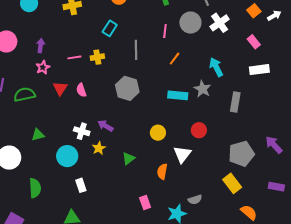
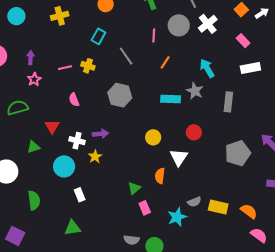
gray line: (136, 50) -> (126, 56), turned -30
yellow cross: (97, 57) -> (88, 66), turned 32
red triangle: (60, 88) -> (52, 127), moved
purple arrow: (105, 126) -> (100, 134), turned 147
green triangle: (128, 158) -> (134, 188), moved
yellow rectangle: (232, 183) -> (218, 207), moved, turned -36

